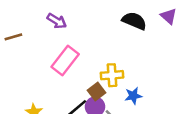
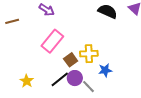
brown square: (96, 91) -> (71, 60), moved

